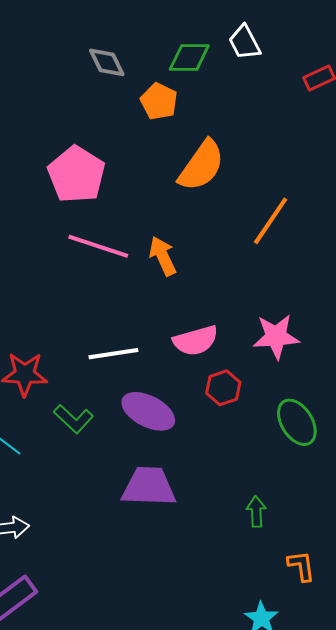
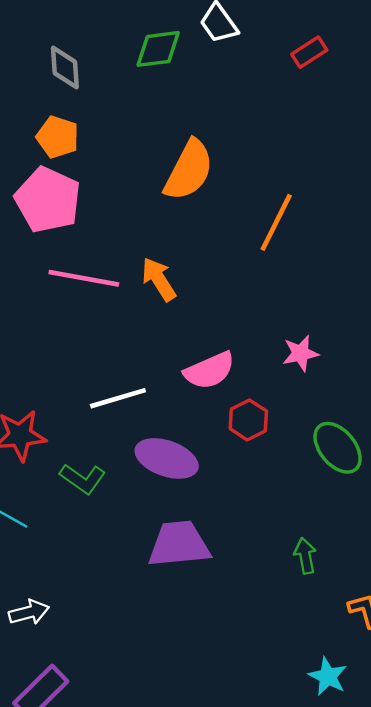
gray diamond: (107, 62) -> (65, 67), turned 30
orange pentagon: (159, 101) -> (58, 137), moved
pink star: (276, 337) -> (301, 353), size x0.7

